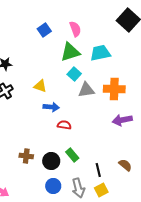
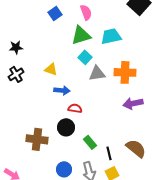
green rectangle: (72, 155) -> (90, 142), moved
brown cross: (26, 156) -> (37, 139), size x1.5
black circle: (51, 161) -> (66, 127), moved
brown semicircle: (125, 165) -> (136, 148), size x1.5

